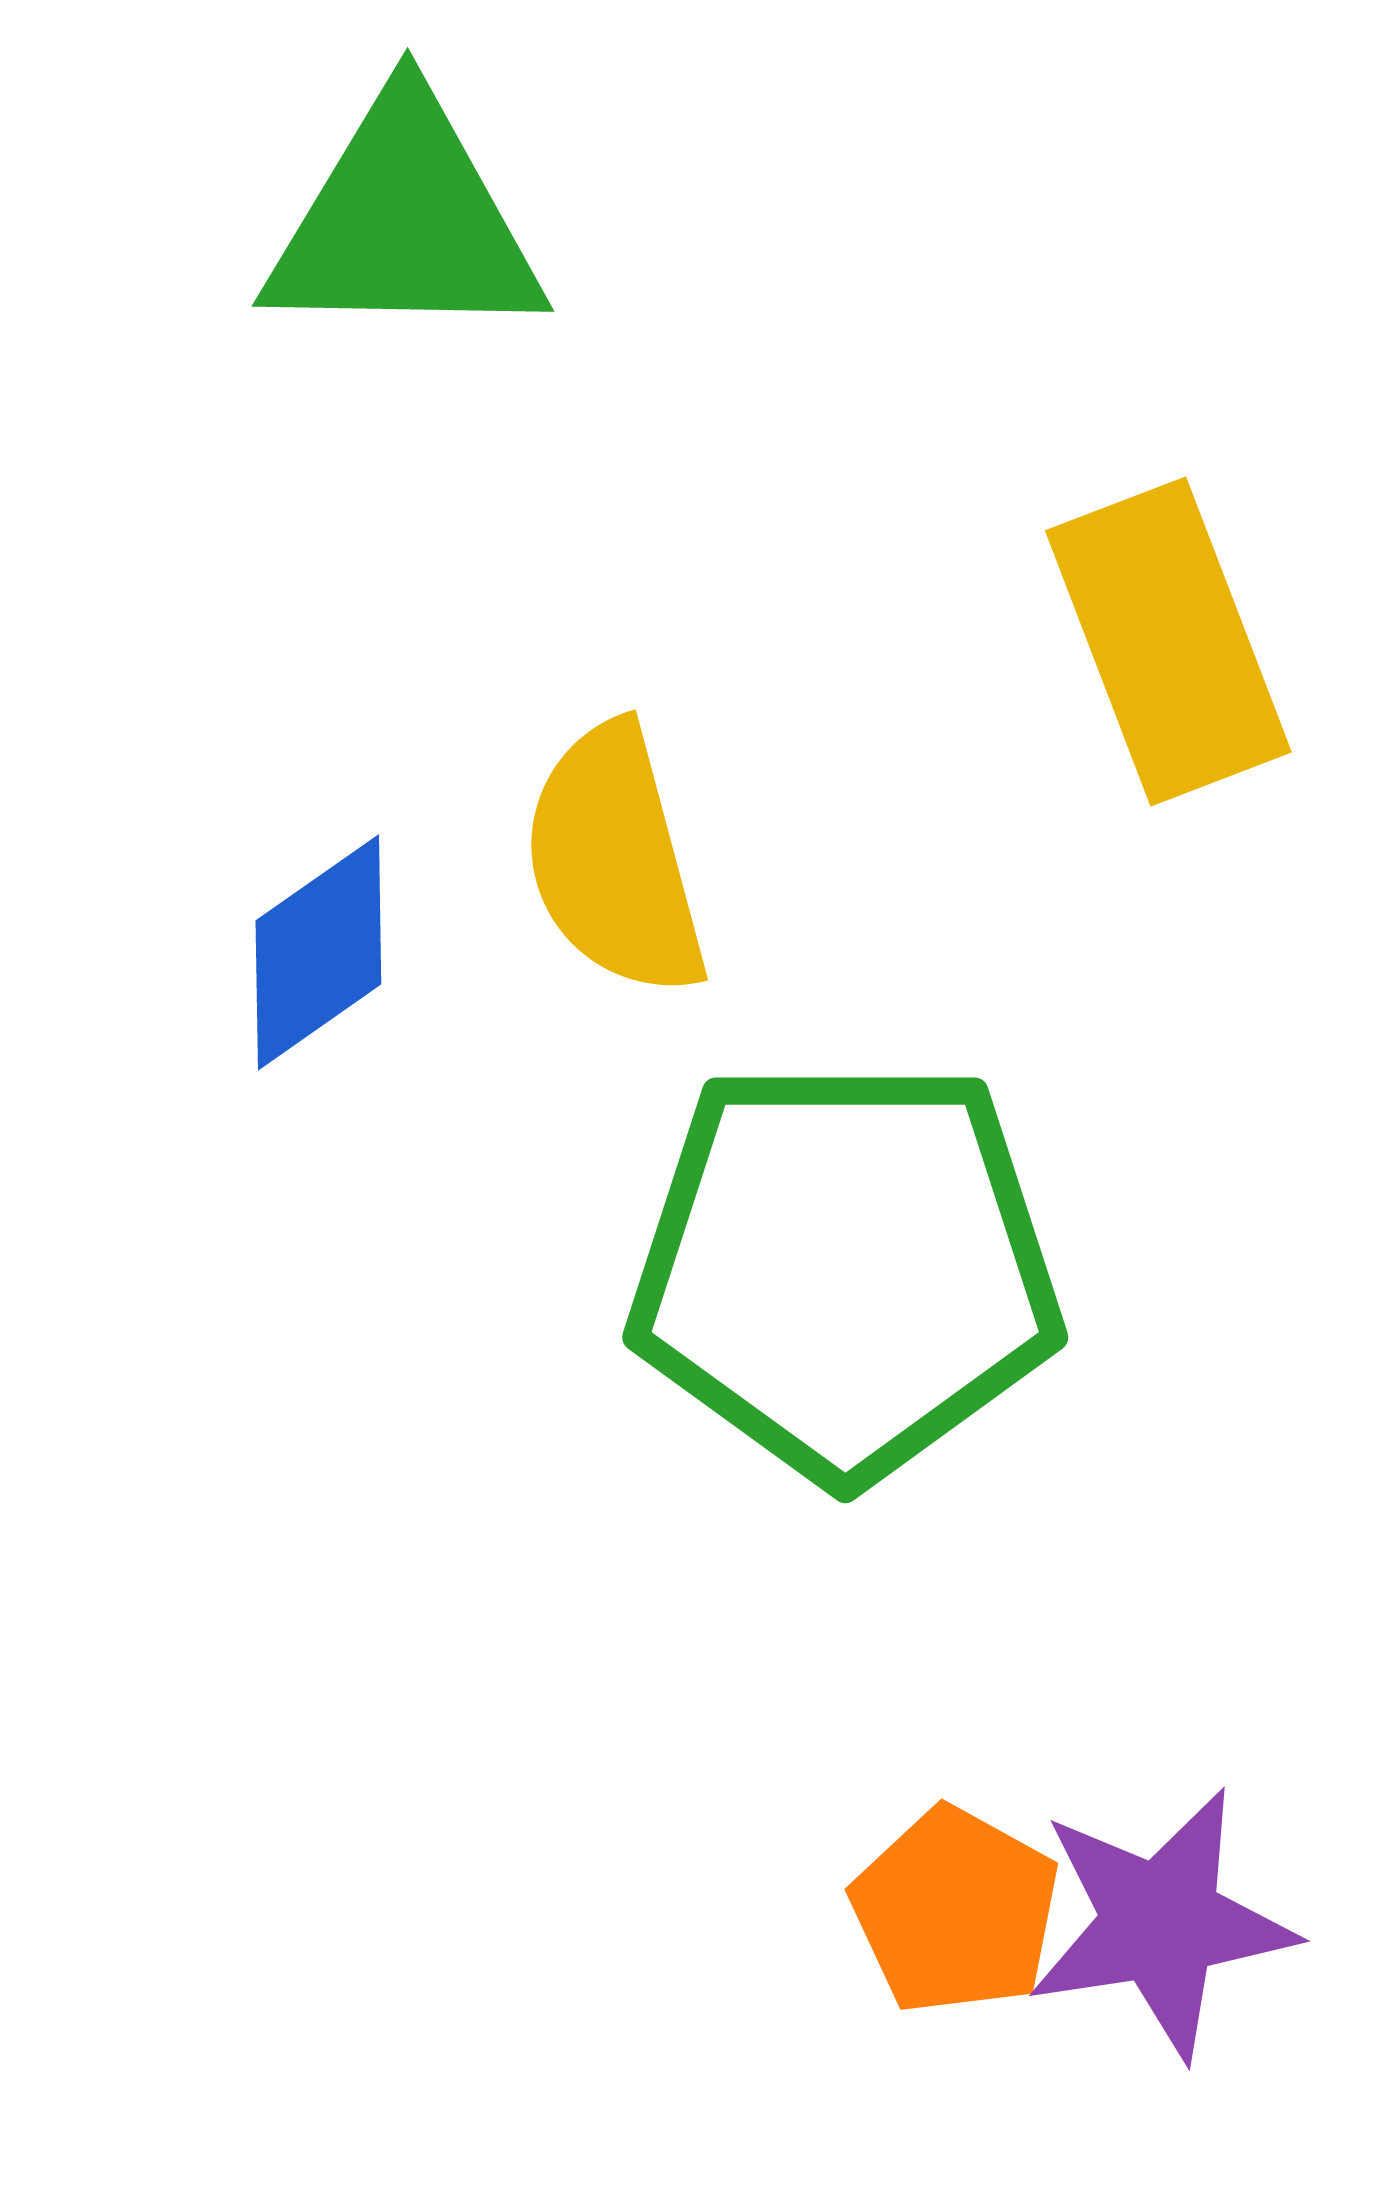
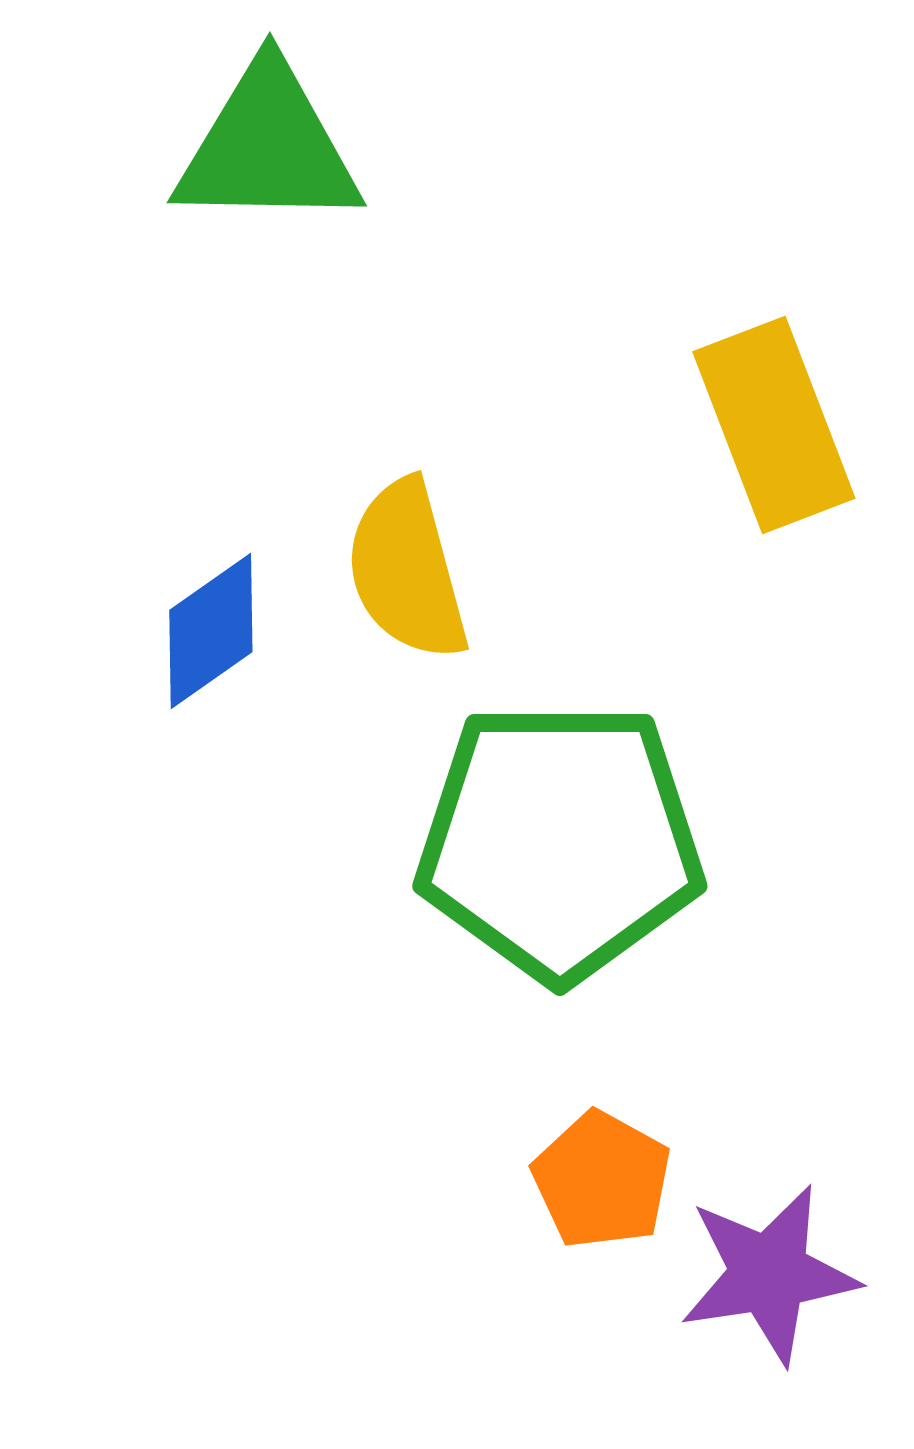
orange pentagon: (955, 1911) -> (602, 1180), moved

